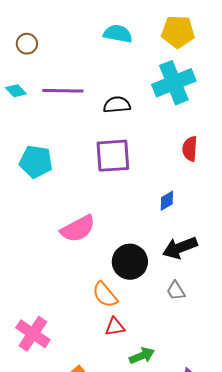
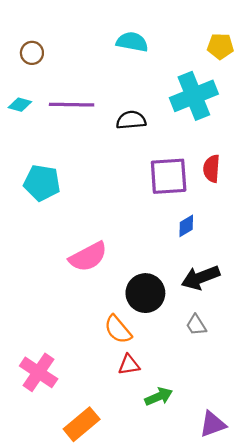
yellow pentagon: (178, 32) -> (220, 46), moved, size x0.7
cyan diamond: (16, 91) -> (20, 105), turned -30
purple square: (113, 156) -> (169, 176), moved

